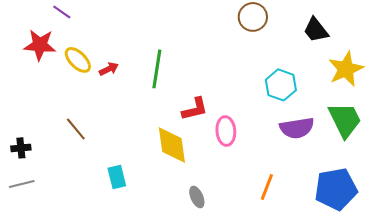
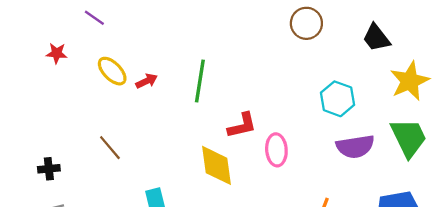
red star: (40, 45) -> (57, 53), moved, size x0.6

